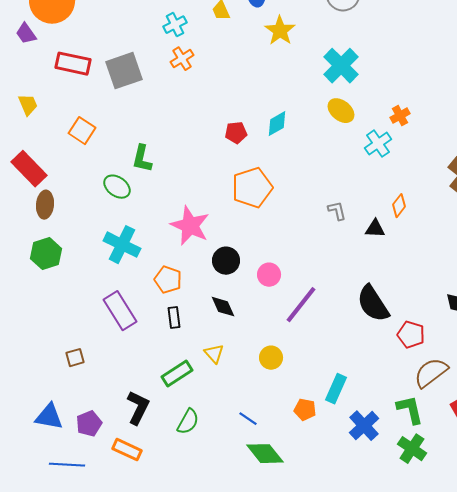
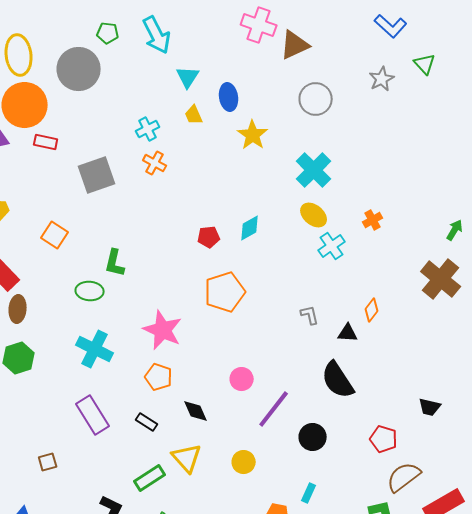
orange cross: (182, 59) -> (155, 163), turned -30
red rectangle: (73, 64) -> (46, 142), moved, size x0.7
cyan cross: (378, 144) -> (332, 246), moved
green ellipse: (117, 187) -> (90, 291), turned -32
black circle: (226, 261) -> (313, 437), moved
orange pentagon: (168, 280) -> (159, 377), moved
black semicircle: (373, 304) -> (338, 380), moved
black rectangle: (174, 318) -> (147, 422), turned -50
yellow triangle: (214, 354) -> (187, 458), size x1.5
cyan rectangle: (336, 389) -> (309, 493), size x0.7

